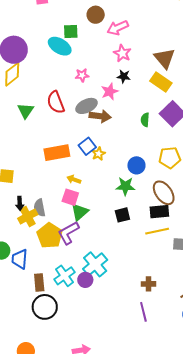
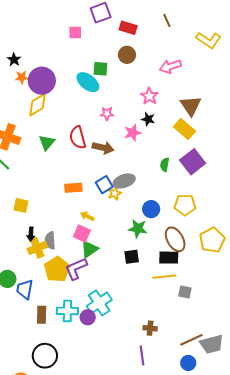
pink arrow: (118, 28) -> (170, 66), moved
gray ellipse: (87, 106) -> (124, 181), moved
brown arrow: (100, 116) -> (103, 148), moved
orange rectangle: (57, 153) -> (73, 188), size x0.7
cyan cross: (65, 276) -> (67, 311), turned 30
black circle: (45, 307) -> (45, 356), moved

